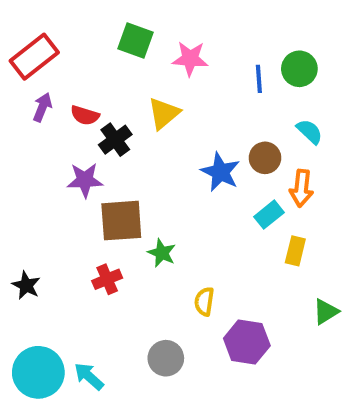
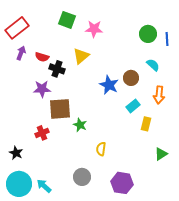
blue line: (259, 79) -> (167, 39), moved
black cross: (115, 140) -> (57, 69), turned -35
orange arrow: (301, 188) -> (159, 95), moved
red cross: (107, 279) -> (42, 133), moved
black star: (26, 285) -> (16, 153), moved
purple hexagon: (247, 342) -> (122, 183), moved

